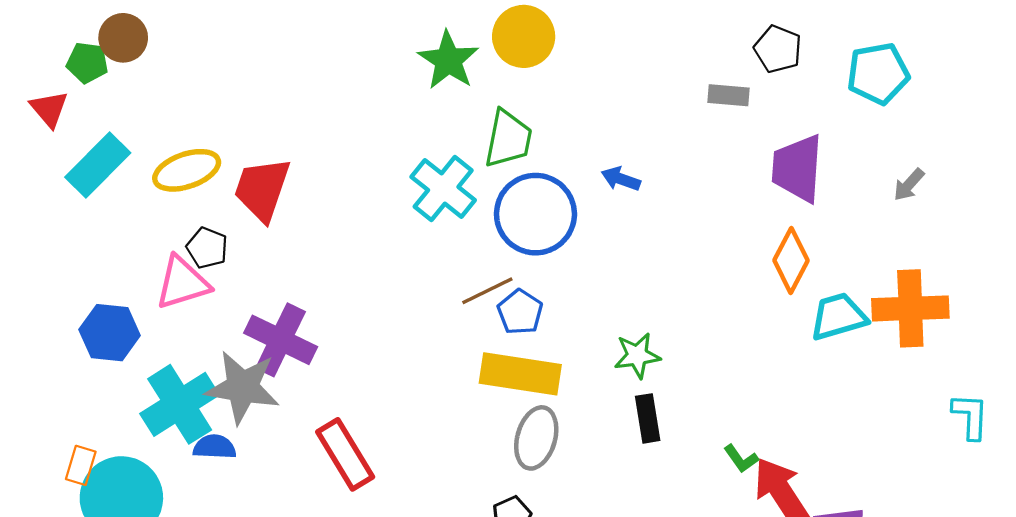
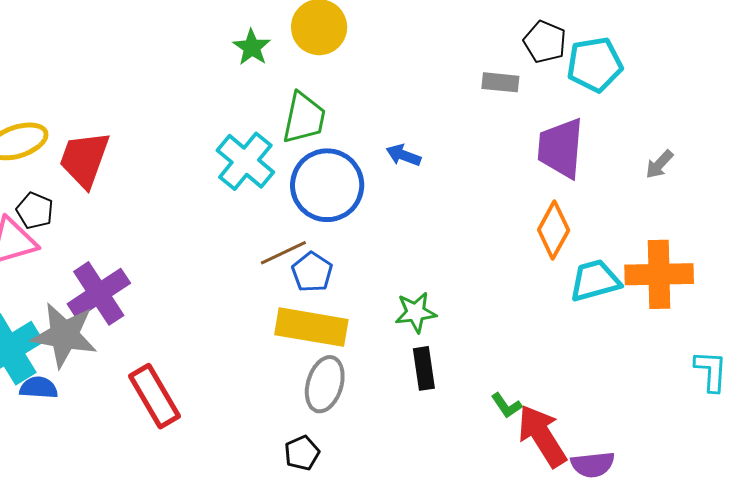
green star: (448, 60) -> (252, 47), size x0.7
cyan pentagon: (878, 73) -> (595, 64), moved
purple cross: (281, 340) -> (99, 293), turned 30

